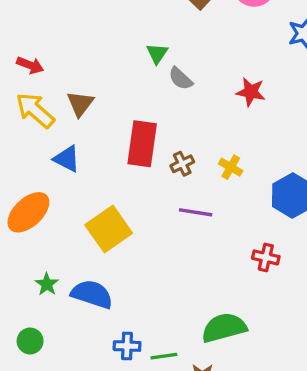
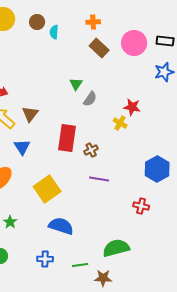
gray semicircle: (181, 79) -> (90, 99), turned -98
blue triangle: (67, 159) -> (22, 147), turned 30
yellow cross: (231, 167) -> (120, 123), moved
blue semicircle: (92, 294) -> (61, 226), moved
blue cross: (127, 346) -> (45, 259), moved

